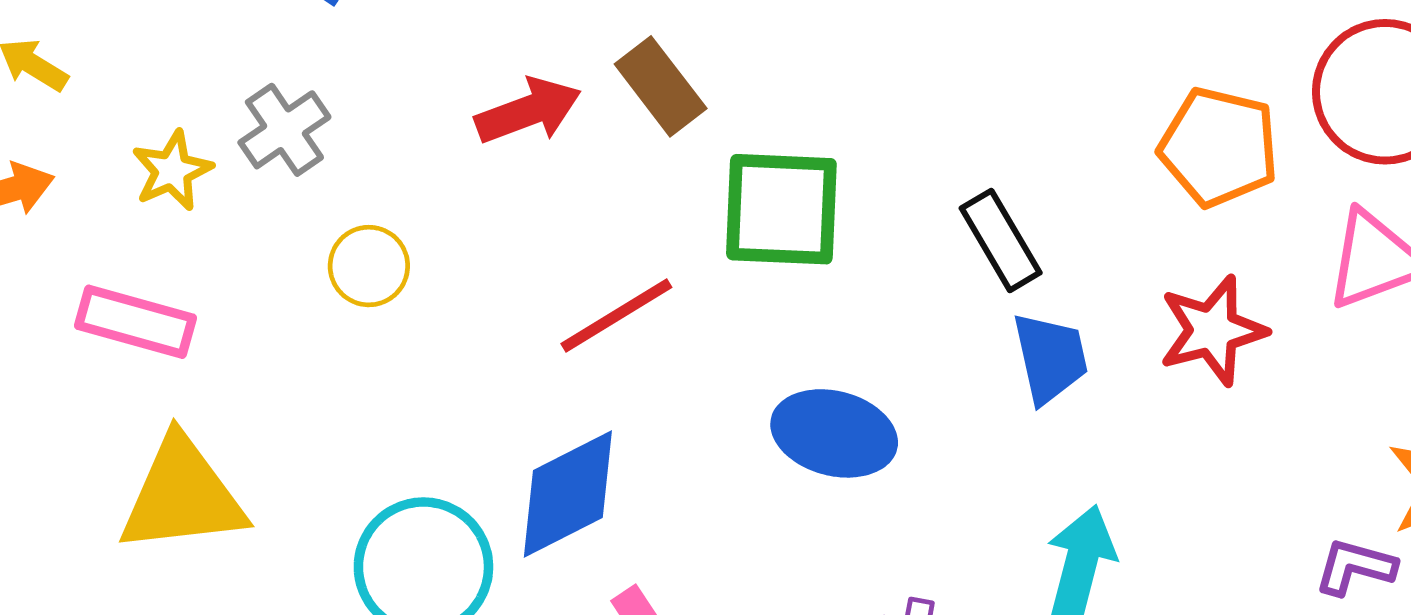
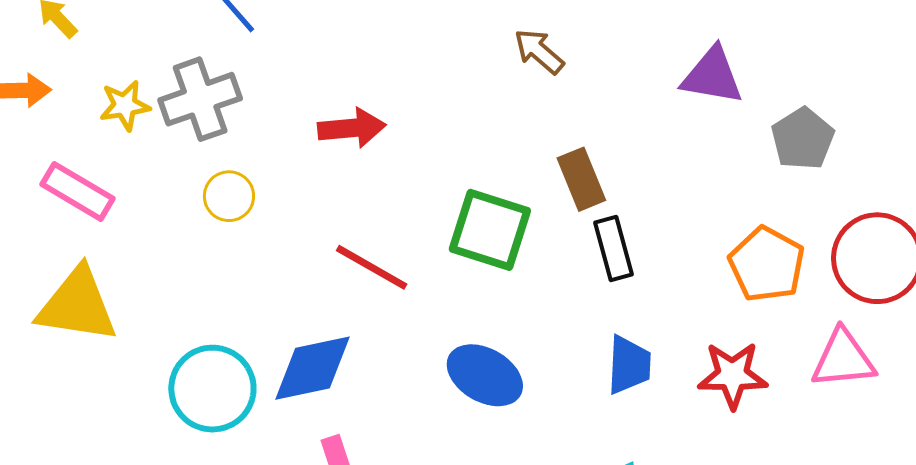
brown rectangle: (661, 86) -> (581, 179), moved
gray cross: (284, 130) -> (200, 99), size x1.4
black rectangle: (1001, 240) -> (614, 248), moved
red line: (616, 315) -> (372, 267), turned 46

